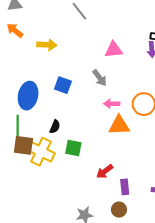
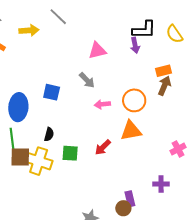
yellow arrow: (47, 45) -> (29, 30), moved
orange triangle: (119, 125) -> (131, 131), moved
red arrow: (105, 171) -> (103, 147), moved
purple rectangle: (125, 187) -> (130, 199), moved

